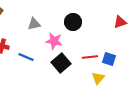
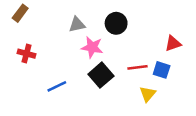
red triangle: (120, 22) -> (173, 43), moved
gray triangle: (34, 24) -> (77, 25), moved
blue line: (26, 57) -> (57, 86), moved, turned -49

